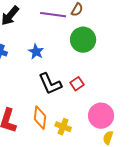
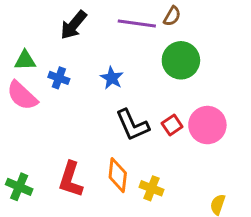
pink circle: (101, 116) -> (207, 125), moved

